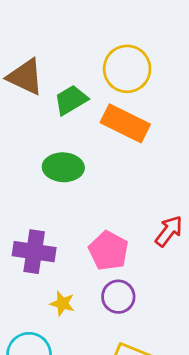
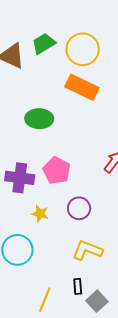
green trapezoid: (71, 100) -> (44, 44), moved
pink pentagon: (109, 251) -> (57, 171), moved

